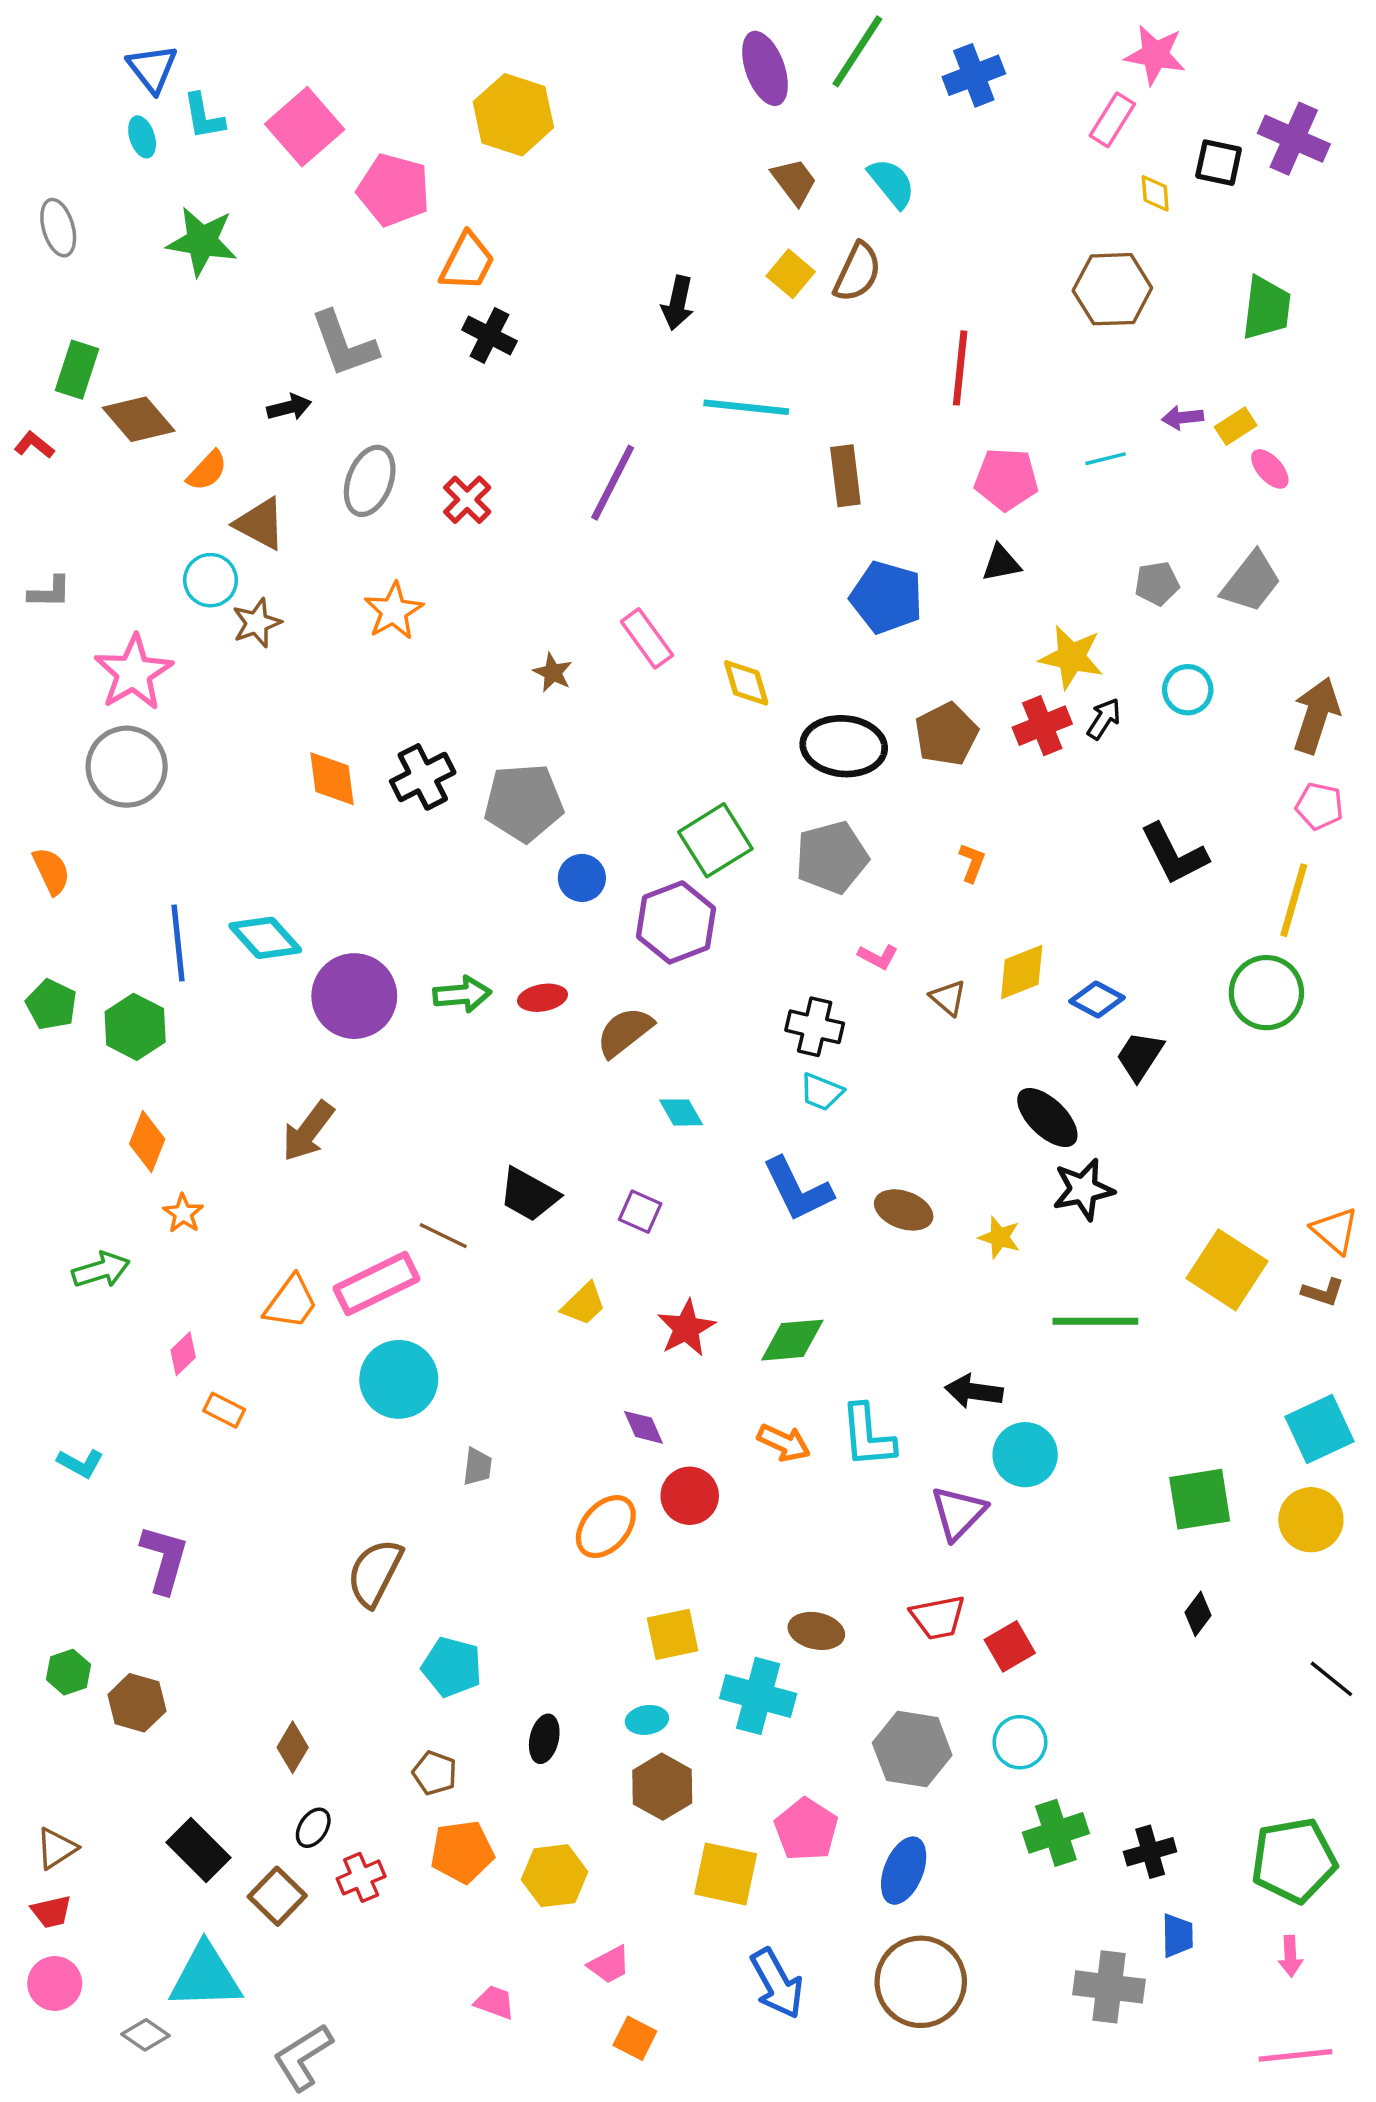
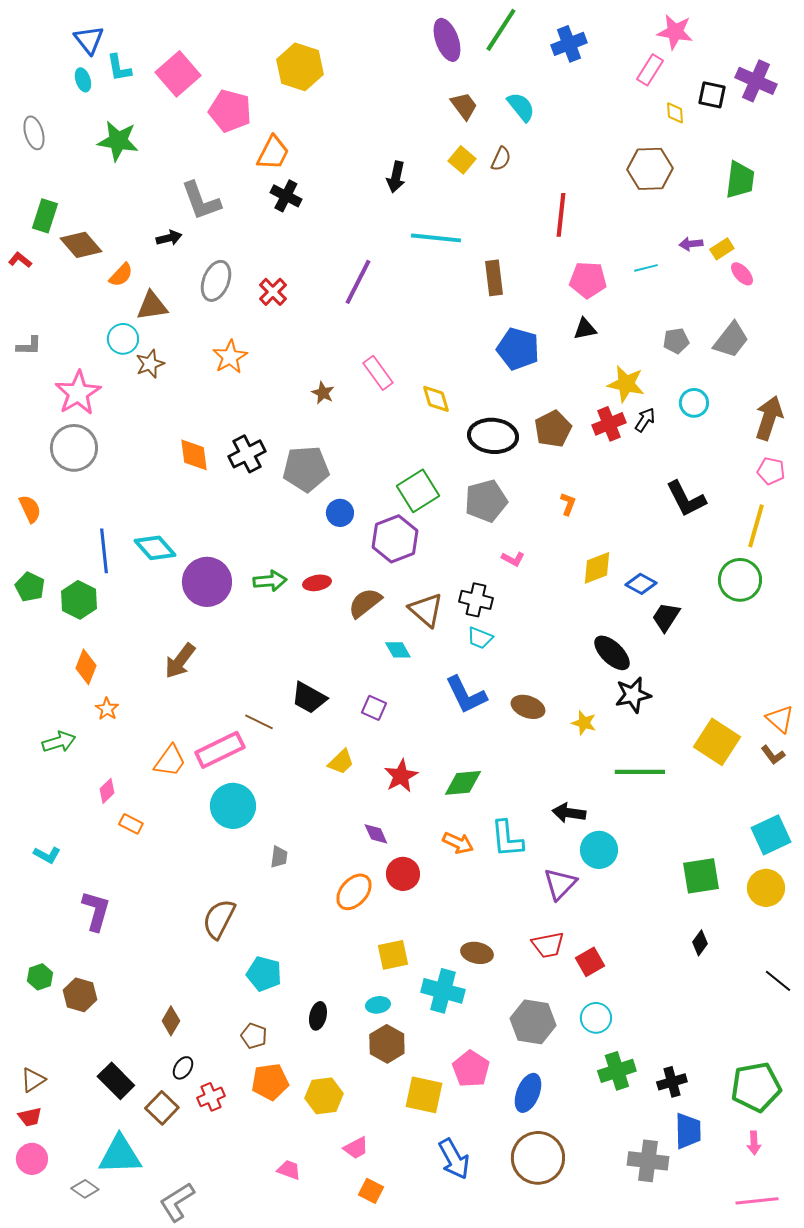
brown semicircle: (857, 272) -> (501, 159), size x0.7
brown triangle: (260, 524) -> (152, 306), turned -36
brown triangle: (948, 998) -> (426, 610), moved, size x1.6
brown L-shape: (1323, 1292) -> (773, 755), turned 35
blue trapezoid: (1177, 1936) -> (688, 1131), size x1.4

